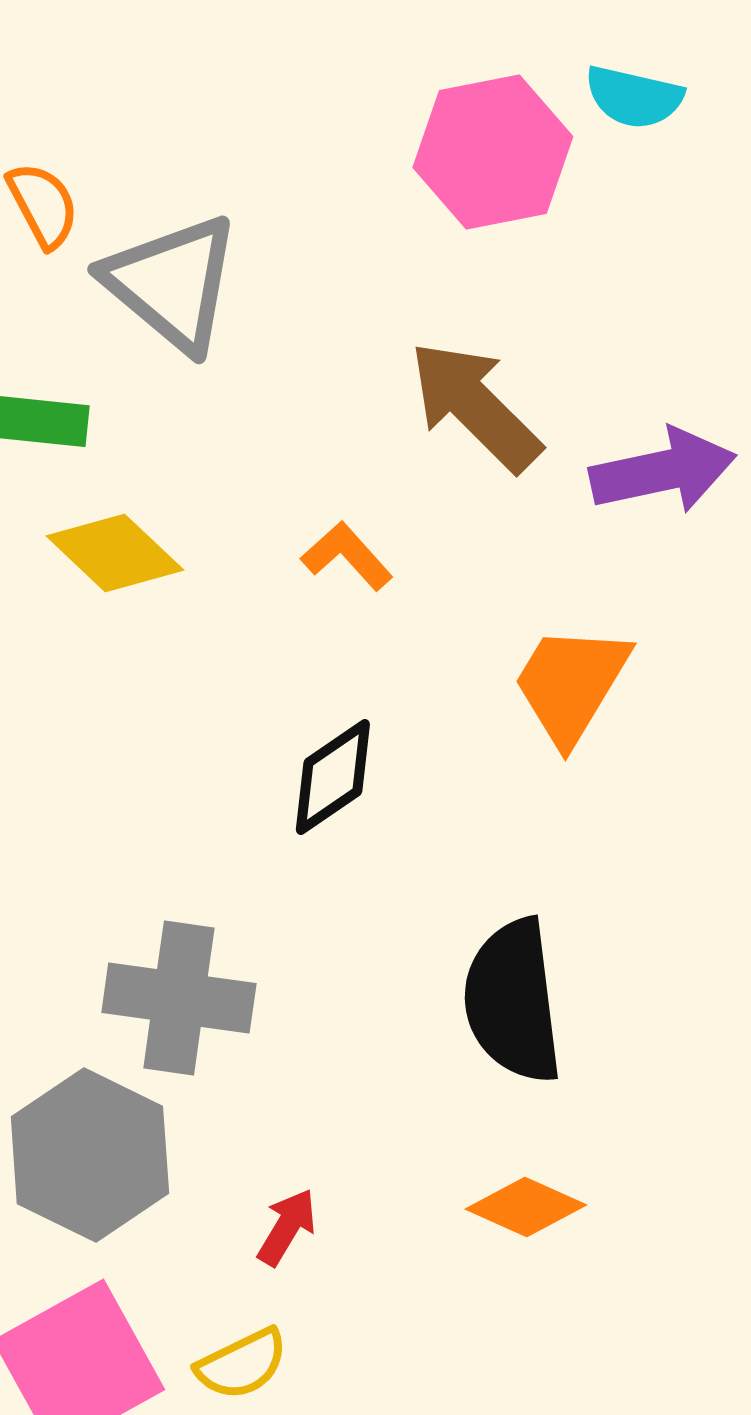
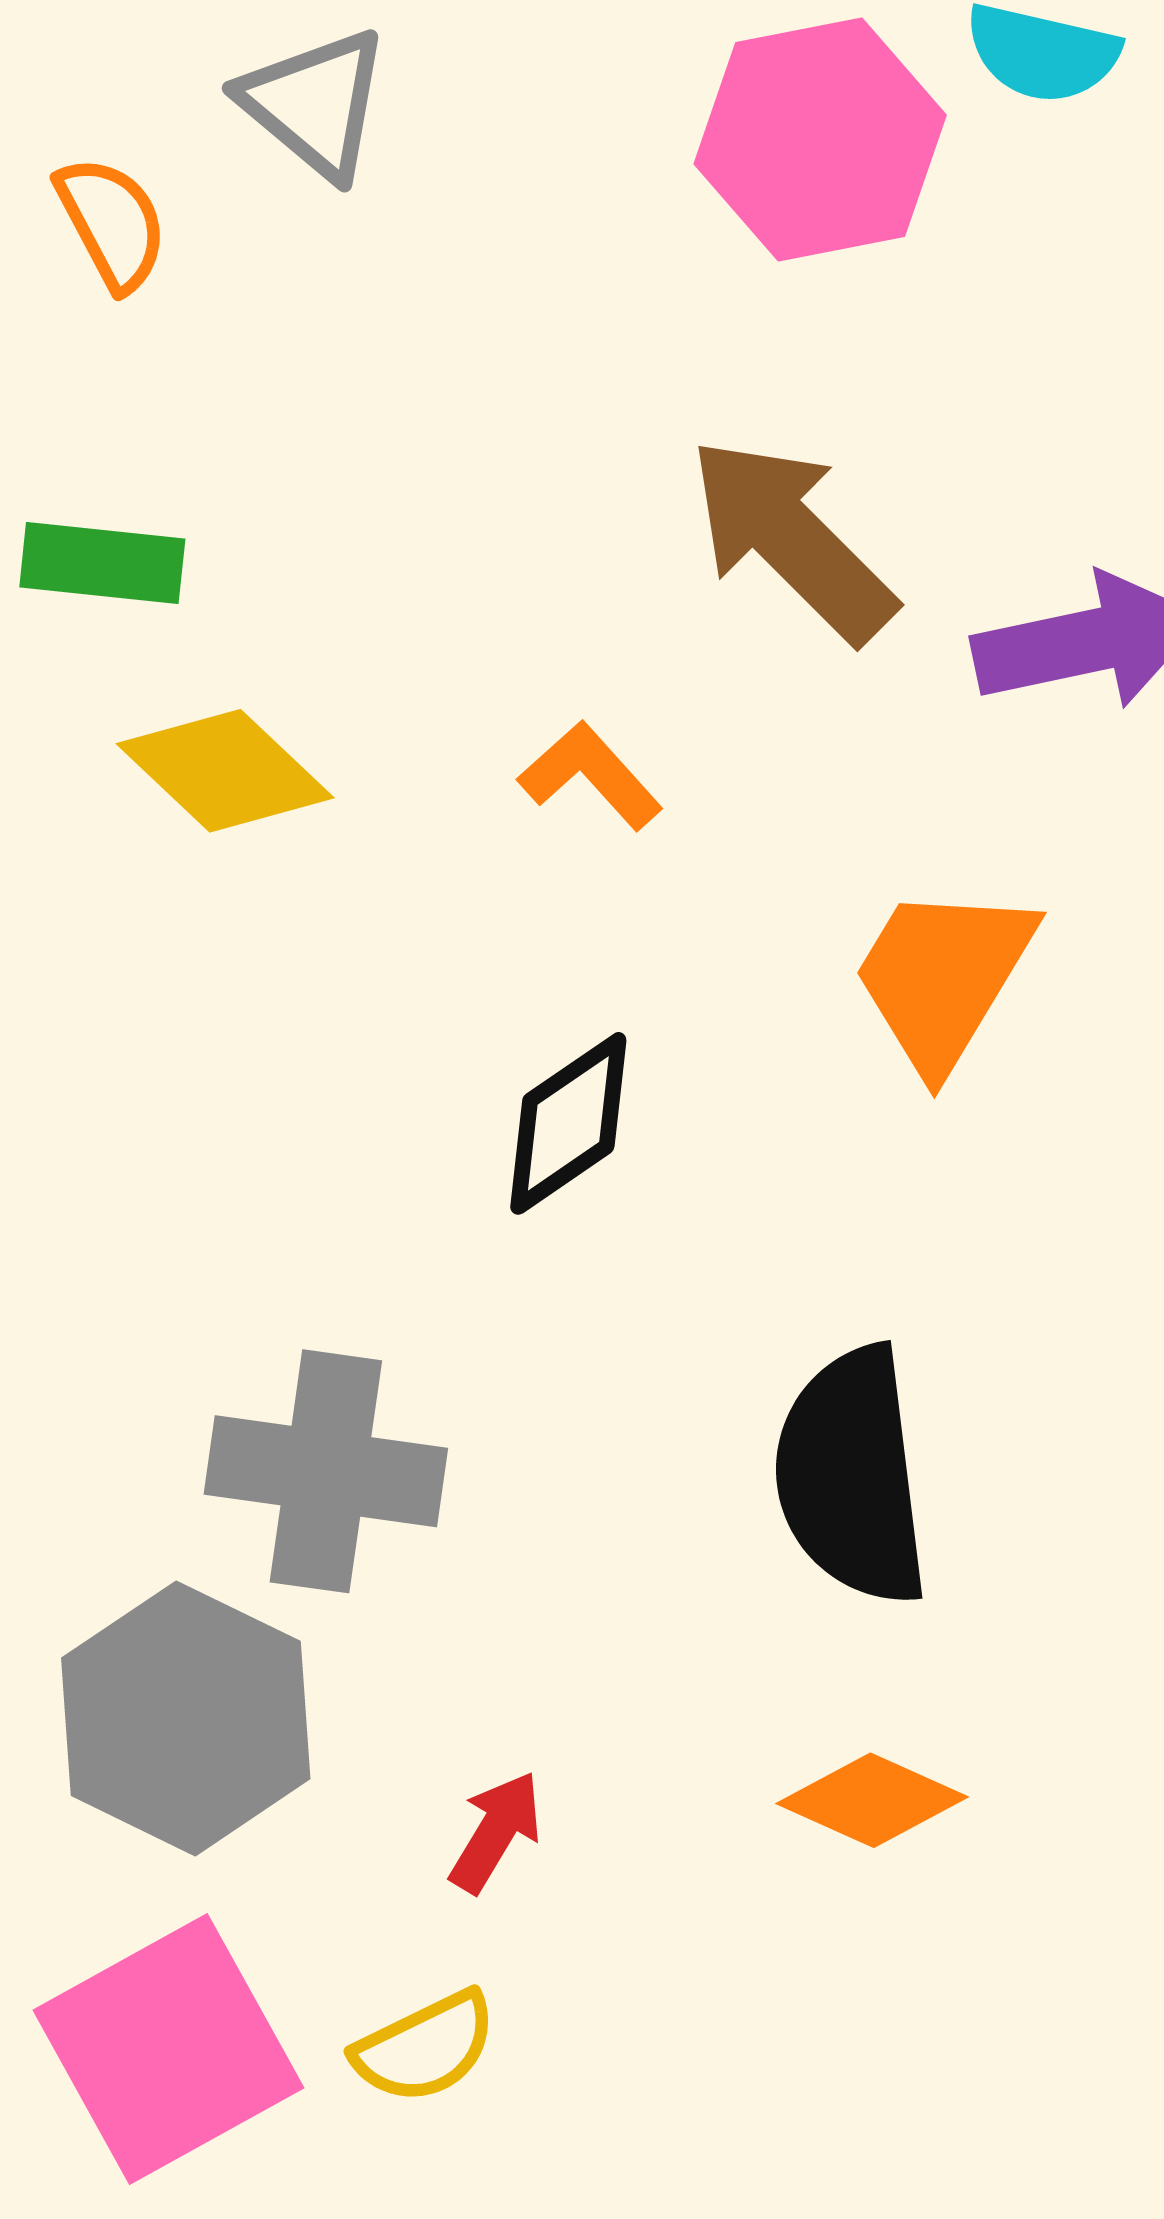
gray triangle: (172, 283) -> (315, 103), moved, size x0.7

